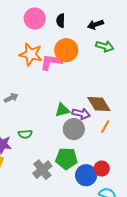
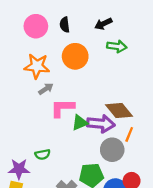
pink L-shape: (51, 62) -> (62, 108), moved
gray arrow: (11, 98) -> (46, 89), moved
purple arrow: (81, 114) -> (101, 124), size x1.4
gray circle: (74, 129) -> (112, 150), moved

